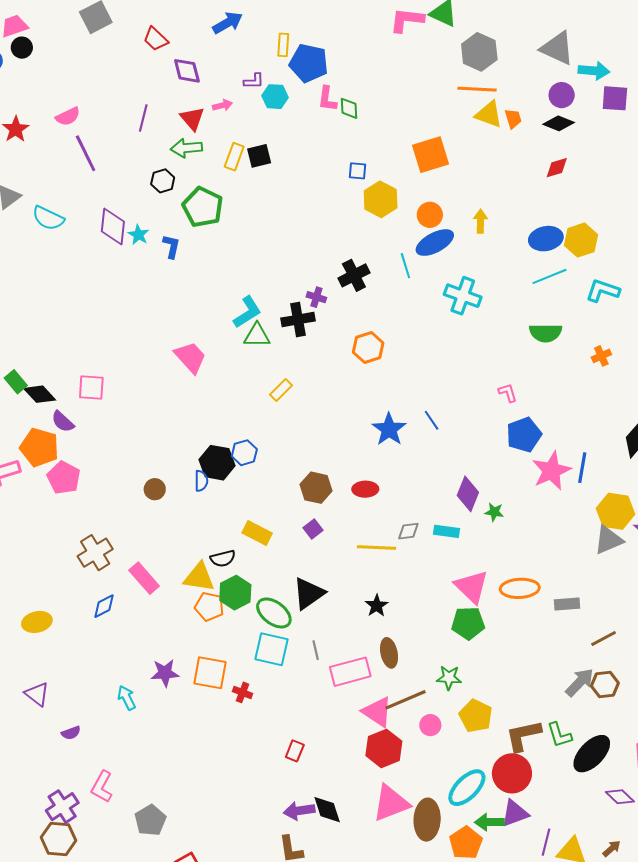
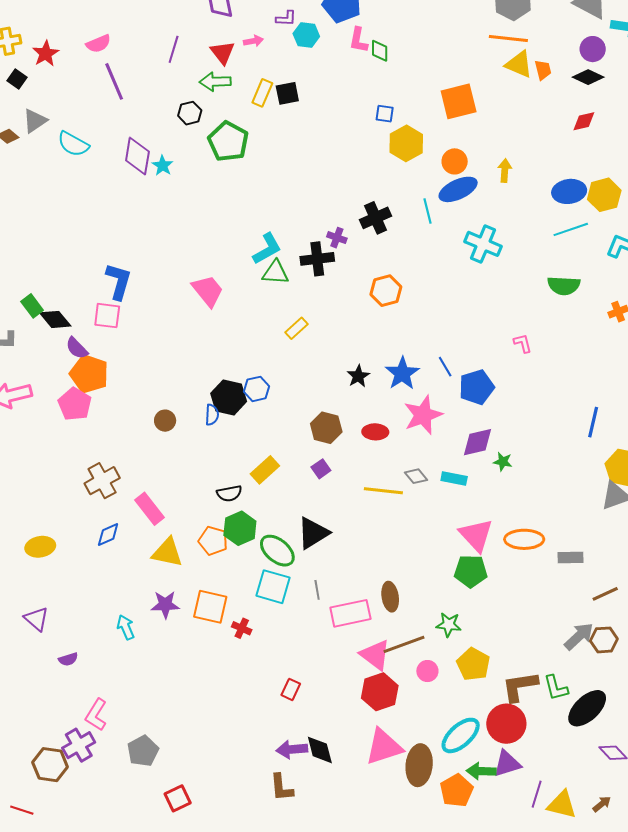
blue L-shape: (171, 246) -> (119, 281), moved, size x1.5
blue pentagon: (524, 435) -> (477, 387), moved
orange pentagon: (39, 447) -> (89, 374), moved
pink star: (551, 471) -> (423, 415), moved
purple diamond: (468, 494) -> (477, 442), turned 52
gray diamond: (408, 531) -> (416, 476), turned 55
yellow rectangle: (257, 533) -> (265, 470), turned -72
yellow triangle: (199, 577) -> (167, 553), moved
black star: (377, 606) -> (358, 376), moved
purple cross: (62, 807) -> (79, 745), moved

